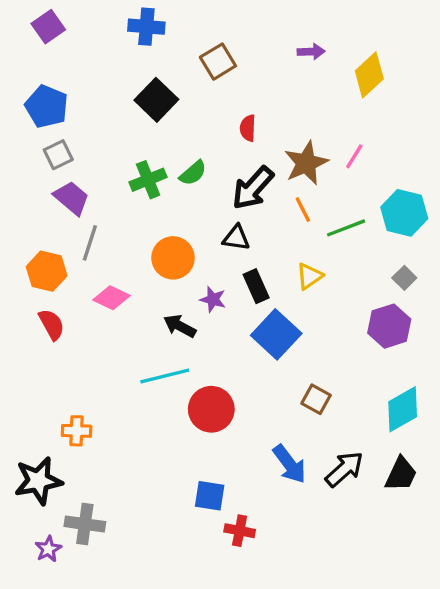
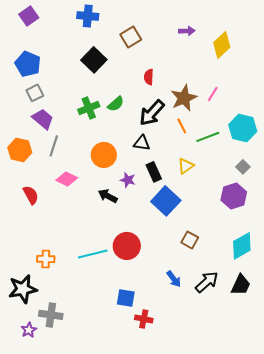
orange hexagon: (47, 271) -> (20, 150), moved
cyan line: (165, 376) -> (93, 254), moved
blue arrow: (289, 464) -> (174, 279), size x0.7

